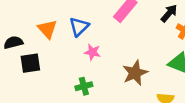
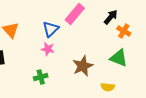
blue triangle: (79, 27) -> (51, 29), moved

